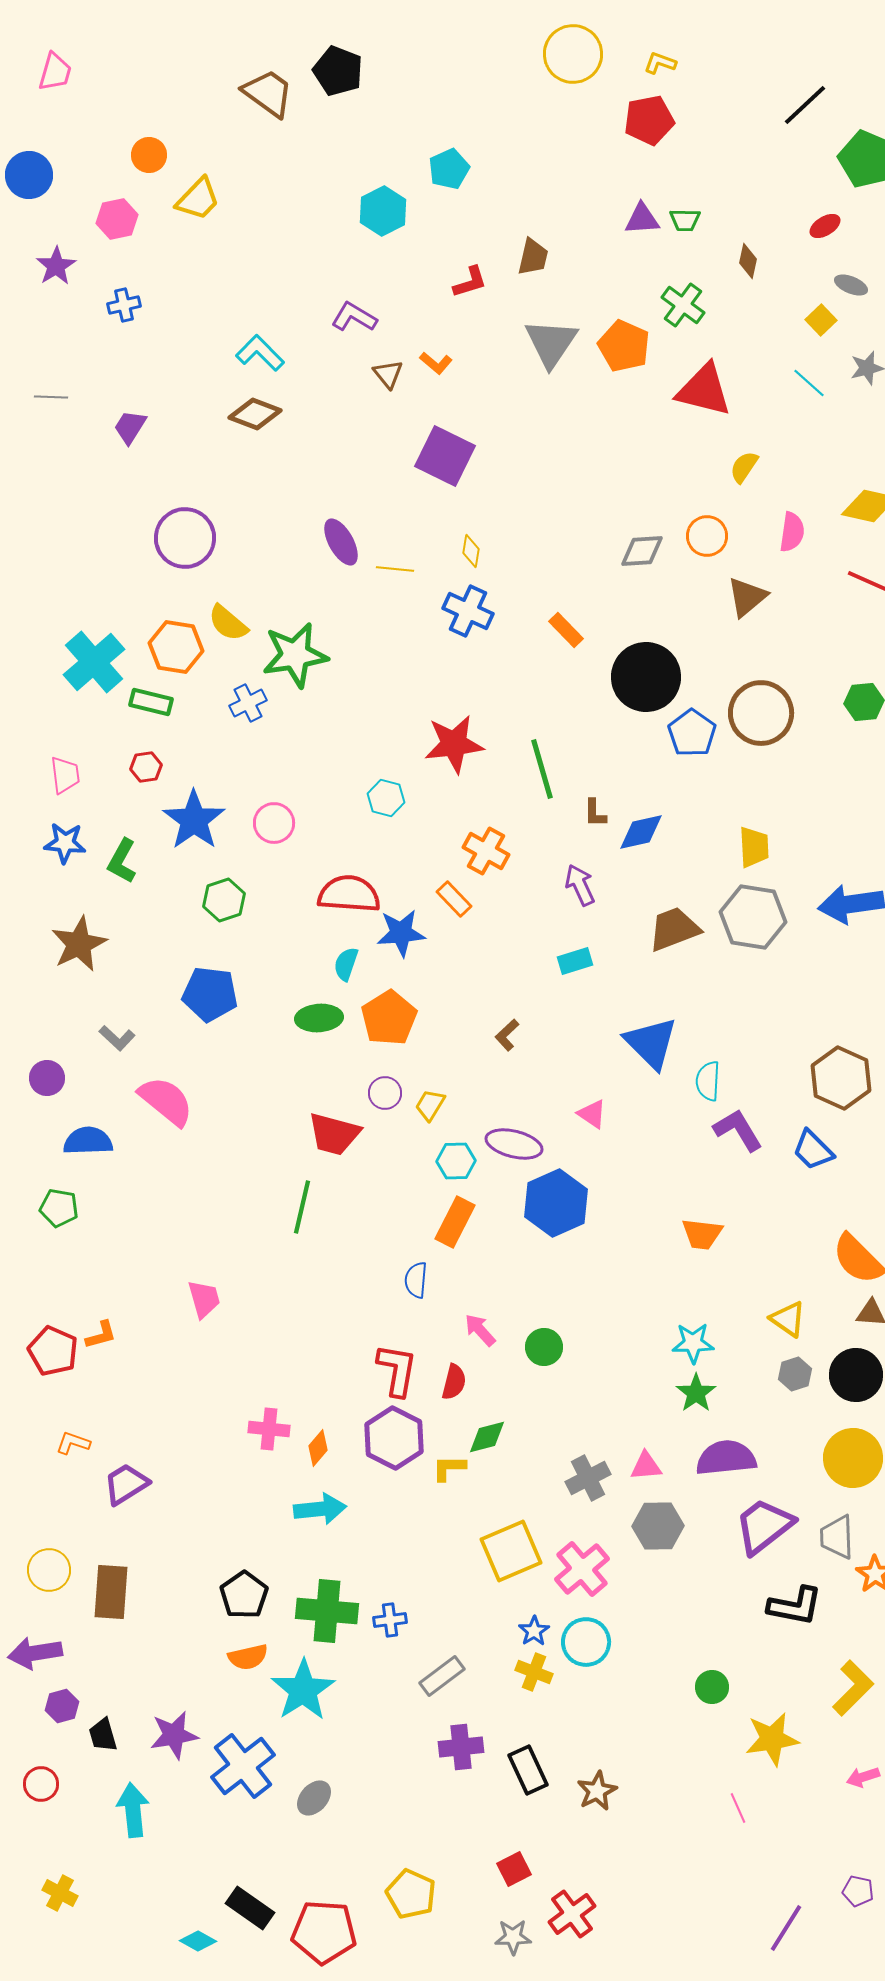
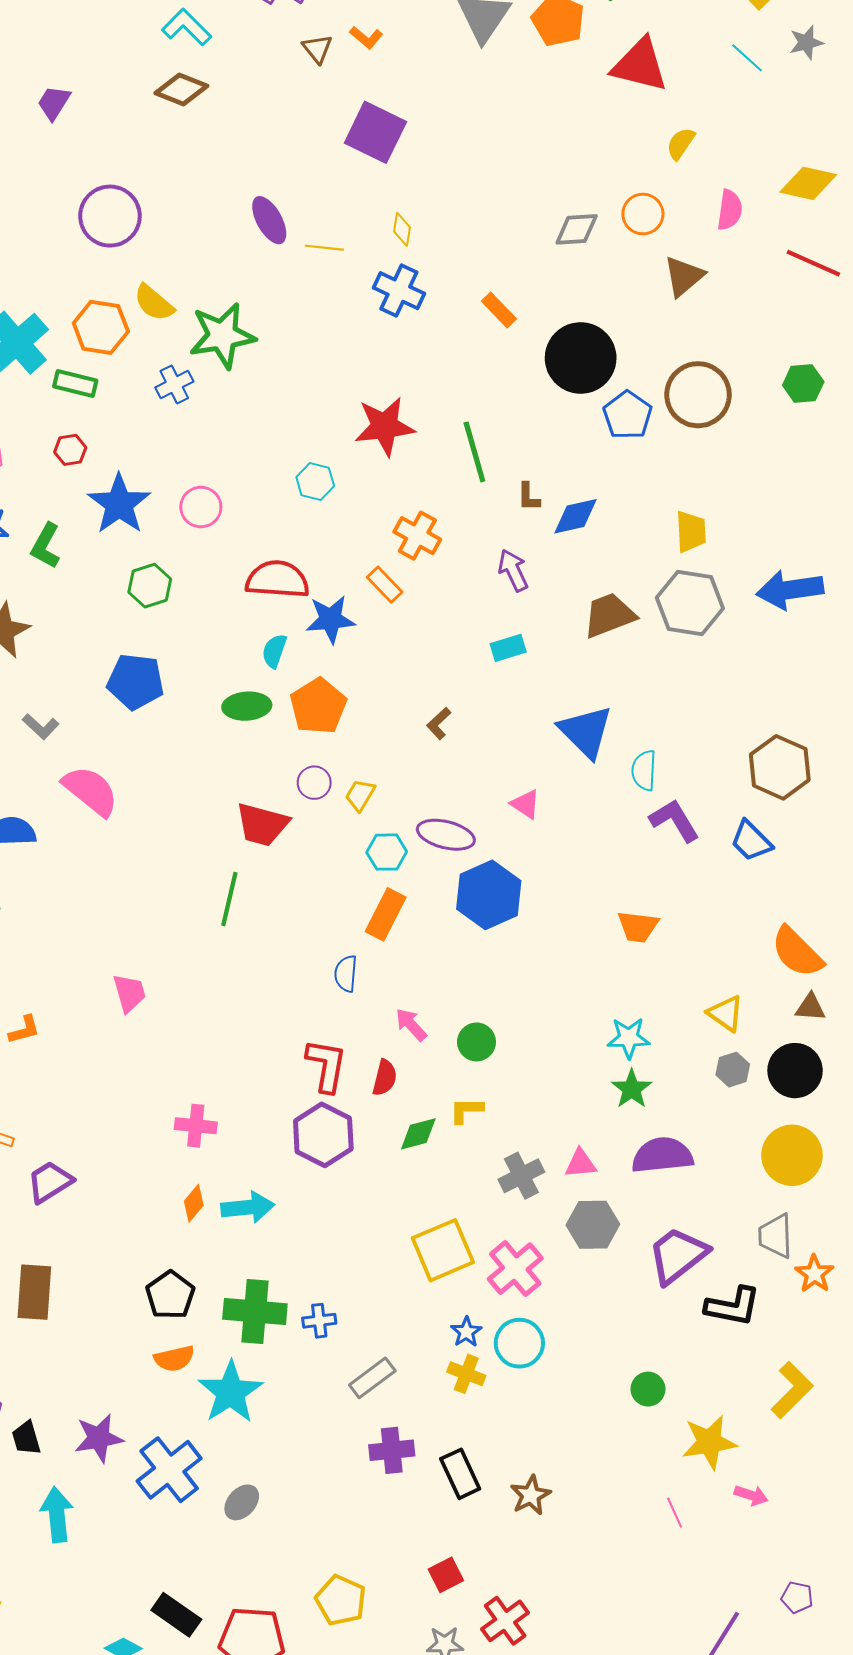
orange diamond: (318, 1448) -> (194, 1203), moved
yellow L-shape: (449, 1468) -> (466, 1110), moved
purple trapezoid: (764, 1526) -> (678, 1255), moved
pink arrow: (863, 1777) -> (751, 1495), moved, turned -144

